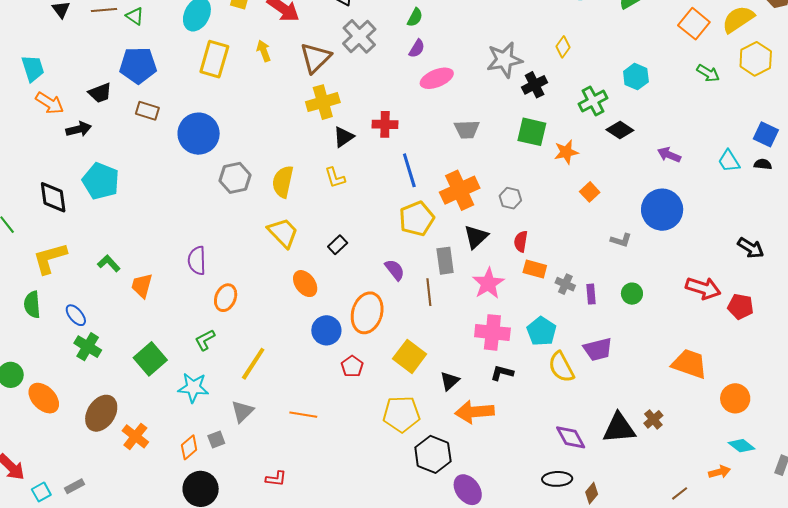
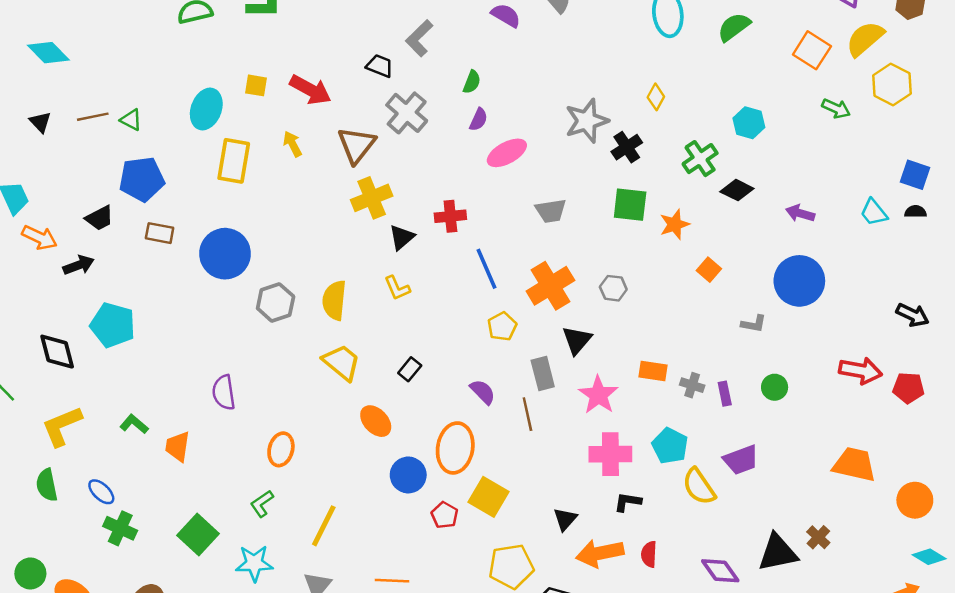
yellow pentagon: (417, 219) -> (502, 326), size x0.7
red semicircle: (521, 241) -> (649, 554), moved
purple semicircle: (197, 261) -> (224, 393), moved
yellow square: (410, 356) -> (489, 497), moved

